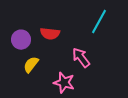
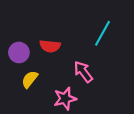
pink star: (64, 83) -> (65, 99), turned -30

